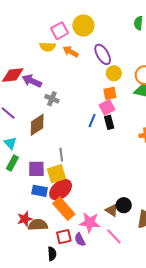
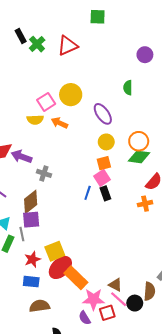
purple ellipse: (103, 54) -> (103, 114), moved
gray line: (61, 155) -> (22, 234), moved
purple square: (36, 169) -> (31, 220), moved
blue rectangle: (40, 191) -> (31, 282), moved
black circle: (124, 205) -> (135, 303), moved
orange rectangle: (64, 209) -> (76, 278), moved
red star: (25, 219) -> (32, 259), moved
pink line: (114, 236) -> (119, 299), moved
red square: (64, 237) -> (107, 313), moved

